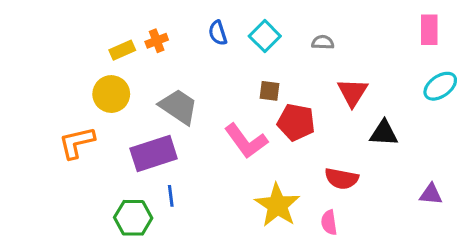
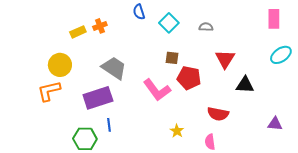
blue semicircle: (218, 33) -> (139, 12), moved
yellow circle: (111, 94) -> (60, 65), moved
yellow star: (277, 205) -> (177, 131), size x0.5

